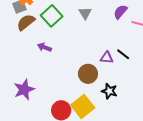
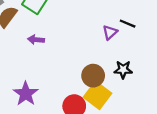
purple triangle: (107, 58) -> (110, 32), turned -32
brown circle: (88, 74) -> (93, 76), moved

